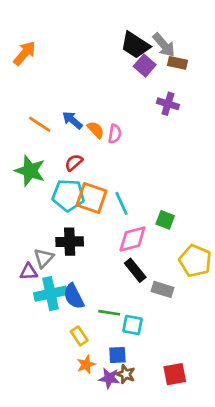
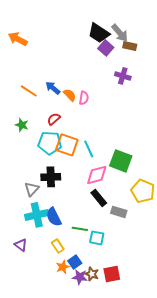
orange arrow: (25, 53) -> (18, 39), turned -102
green star: (30, 171) -> (22, 125), size x0.6
green square: (165, 220) -> (121, 161), size x1.6
purple triangle: (29, 272) -> (21, 245), moved, turned 40
blue square: (117, 355) -> (75, 262), moved, turned -32
red square: (175, 374) -> (112, 274), moved

